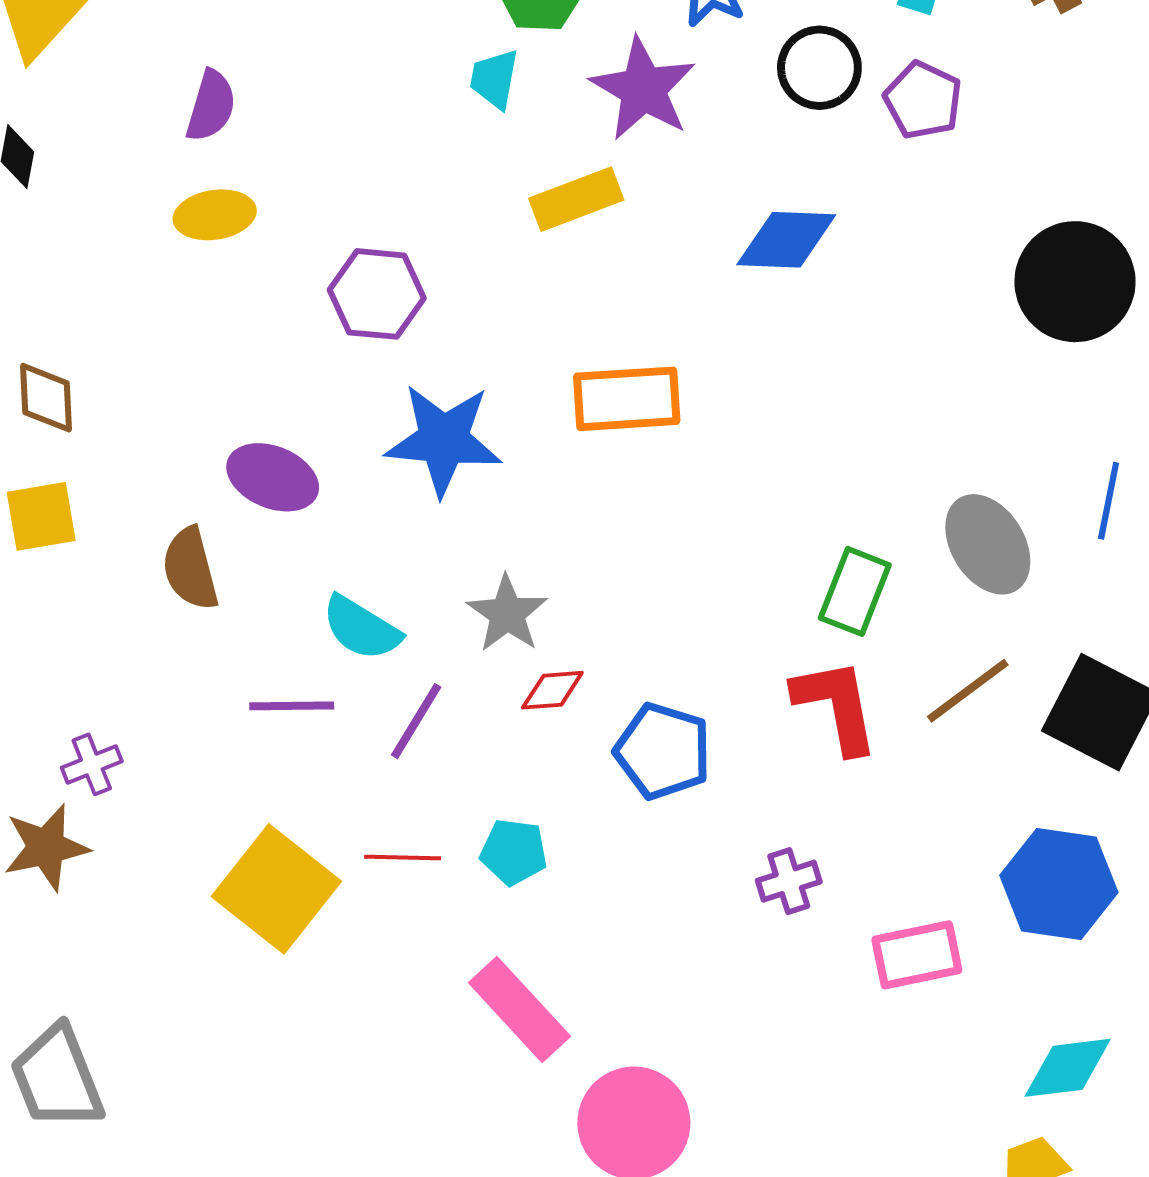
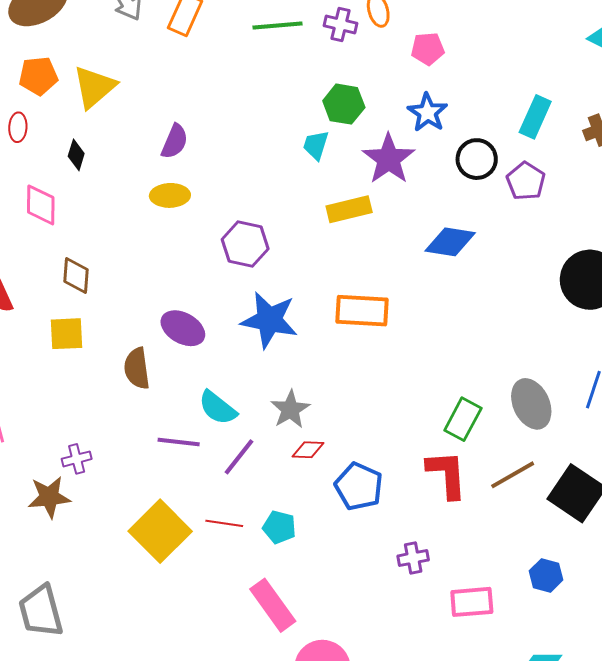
blue hexagon: (1059, 884) -> (546, 575), size x0.6

